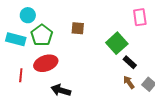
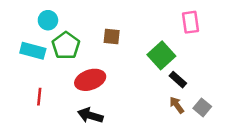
red ellipse: (46, 63) -> (90, 80), moved

